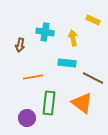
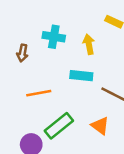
green rectangle: (49, 103) -> (59, 126), turned 45
orange triangle: (82, 103) -> (100, 126), size x0.7

